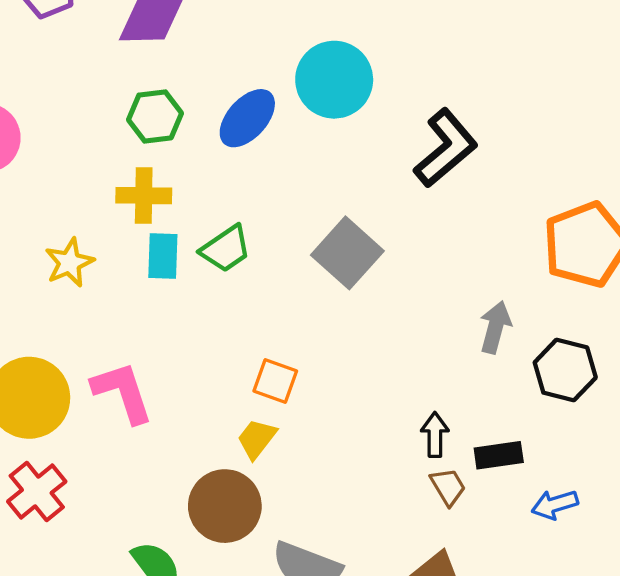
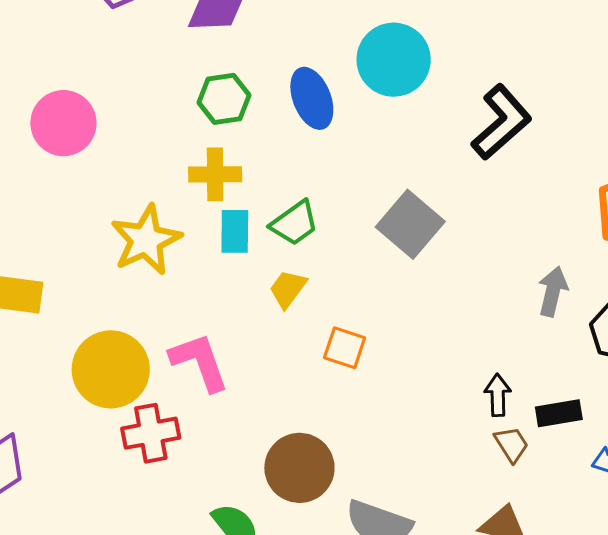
blue ellipse: (247, 118) -> (312, 98), turned -62
yellow star: (69, 263) -> (146, 240), size x1.5
yellow trapezoid: (257, 439) -> (288, 289), moved
red cross: (37, 491) -> (151, 433), moved, turned 30

